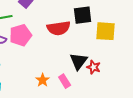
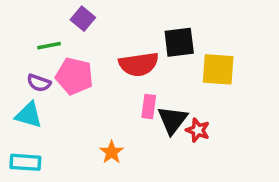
pink pentagon: (21, 35) -> (74, 76), turned 30
pink rectangle: (65, 81) -> (149, 107), moved, turned 40

